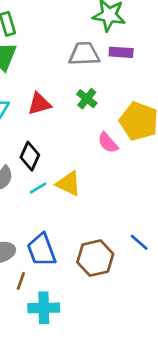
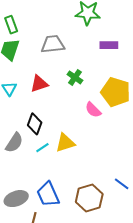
purple rectangle: (121, 52) -> (109, 45), moved
gray trapezoid: (84, 54) -> (53, 44), moved
yellow triangle: (69, 184) -> (65, 143), turned -40

